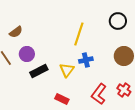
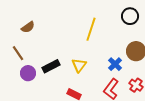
purple circle: (27, 54) -> (28, 73), moved
blue cross: (86, 60) -> (115, 64), moved, turned -32

